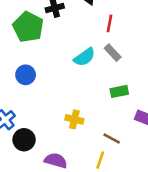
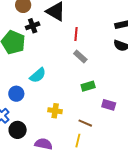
cyan semicircle: (84, 57) -> (38, 75), moved
blue circle: (26, 75) -> (16, 94), moved

